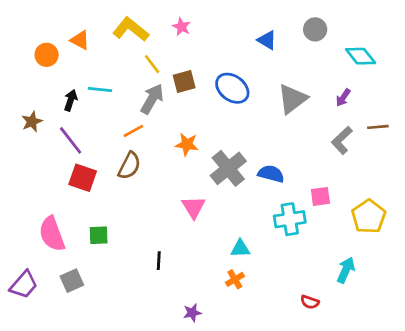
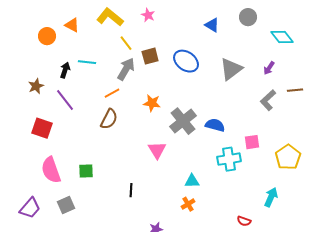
red square: (83, 178) -> (42, 128), moved

